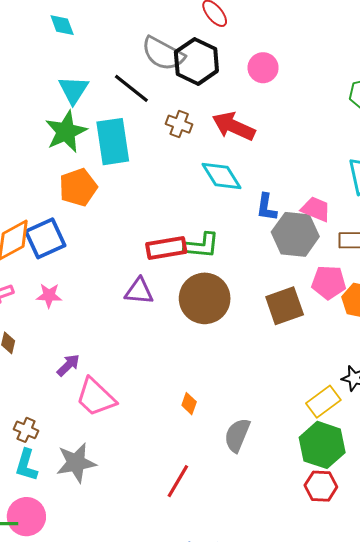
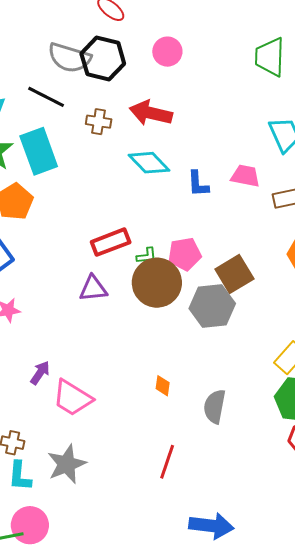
gray hexagon: (295, 234) -> (212, 306), moved
green L-shape: (202, 246) -> (146, 256), moved, size x0.6
pink pentagon: (329, 282) -> (185, 254), moved

